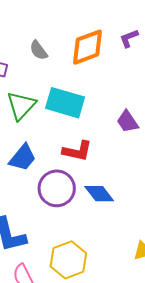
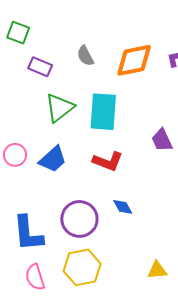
cyan rectangle: (65, 103) -> (103, 112), turned 69
purple circle: (57, 188) -> (79, 219), moved
blue diamond: (99, 194) -> (123, 207), size x0.7

